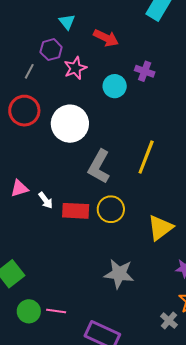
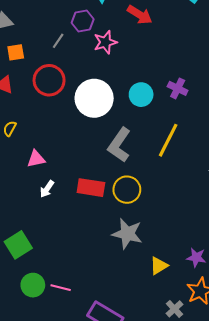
purple cross: (145, 71) -> (178, 88), moved
cyan circle: (115, 86) -> (141, 95), moved
white arrow: (46, 200) -> (47, 189), moved, turned 66
yellow triangle: (160, 228) -> (159, 266), moved, size x0.7
gray star: (119, 274) -> (127, 234), moved

